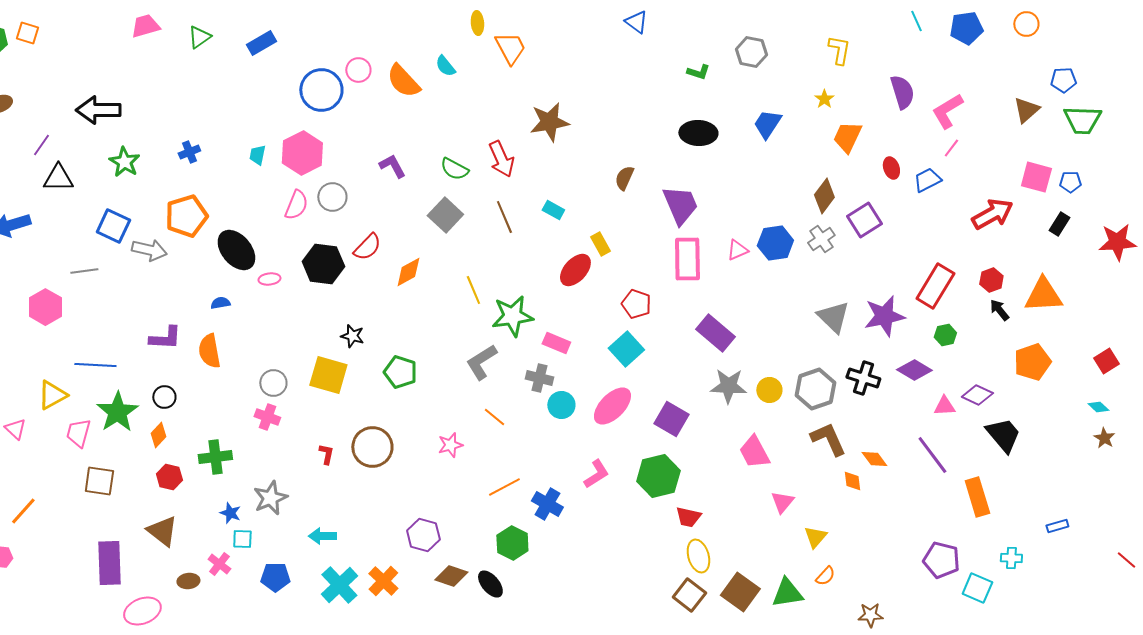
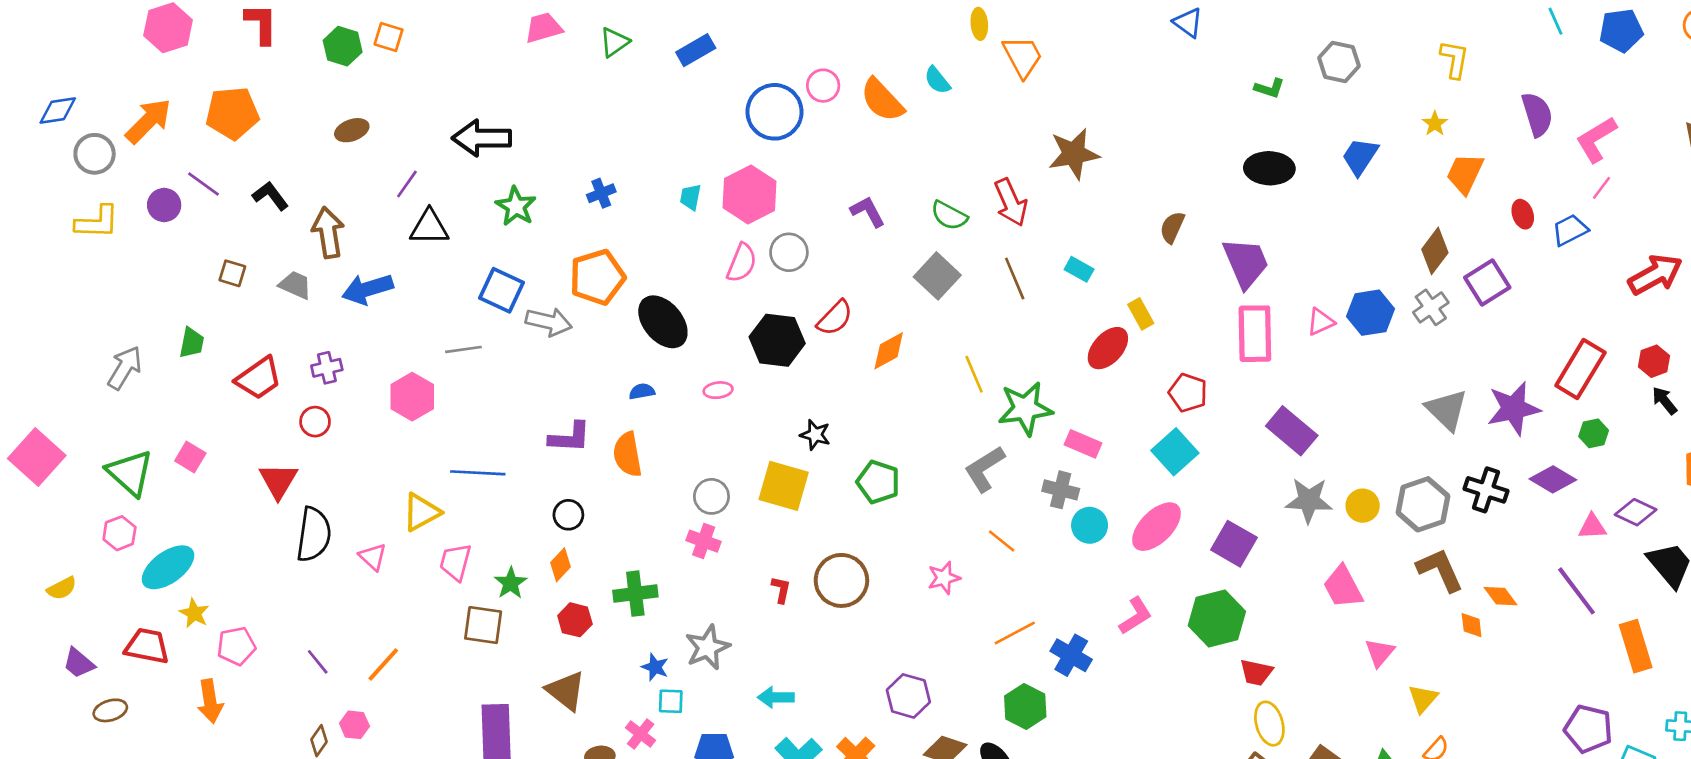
pink ellipse: (269, 279) -> (718, 390), moved
green star: (117, 412) -> (511, 583), moved, size x0.6

